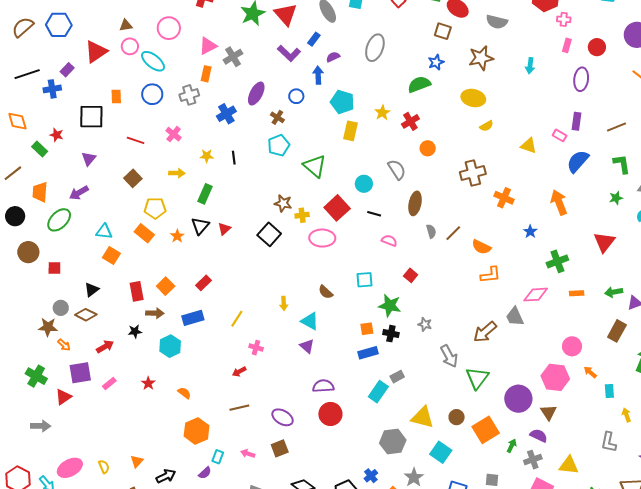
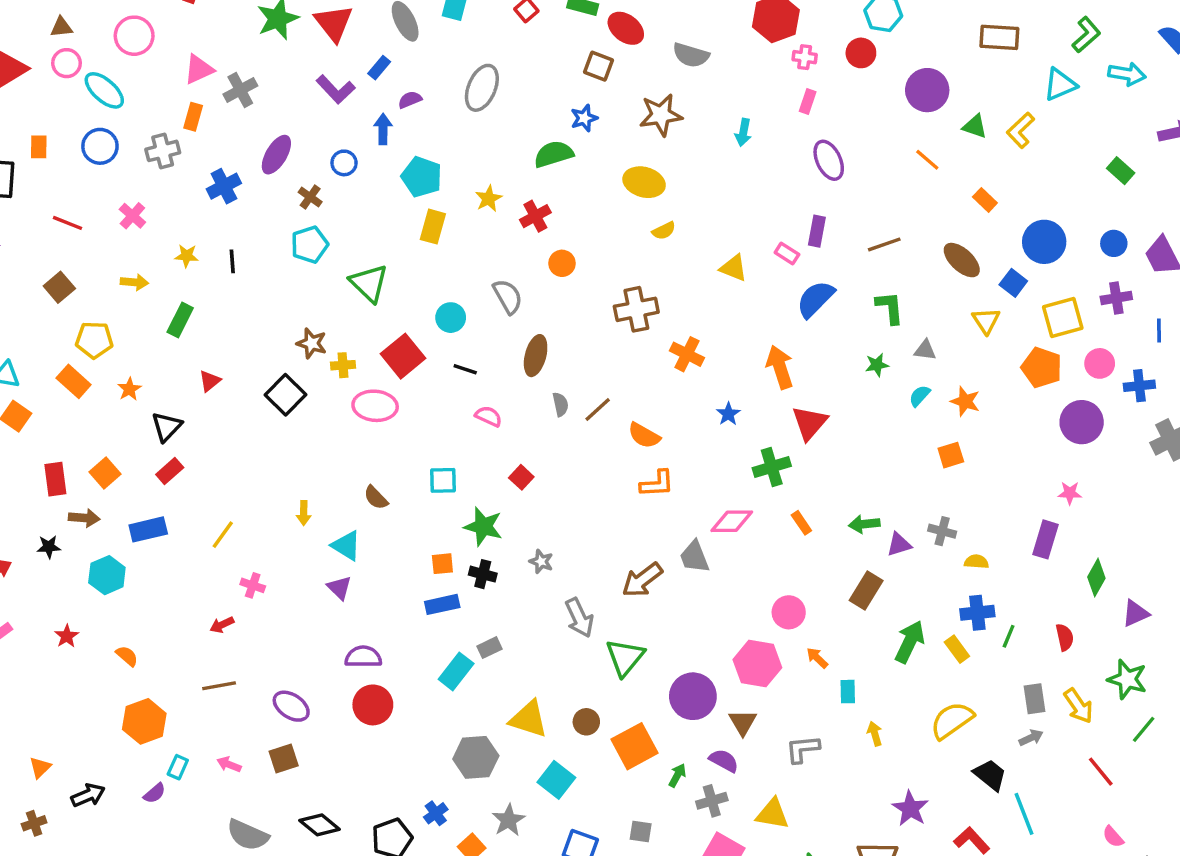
red circle: (597, 47) -> (861, 53), moved
purple ellipse: (581, 79) -> (829, 160), turned -35
black triangle: (200, 226) -> (167, 427), moved
red triangle: (604, 242) -> (810, 423), moved
orange rectangle: (577, 293) -> (801, 523), turned 56
gray L-shape: (609, 442) -> (803, 749), moved, turned 70

